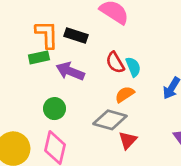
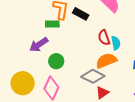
purple arrow: (70, 71) -> (39, 45), moved, turned -66
orange semicircle: (125, 94) -> (106, 61), size x1.5

